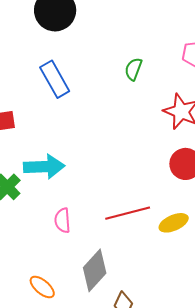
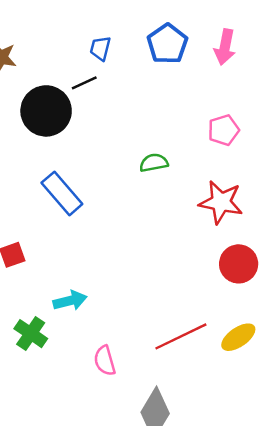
green semicircle: (133, 69) -> (154, 163), turned 70
cyan arrow: (44, 167) -> (70, 301), size x0.7

